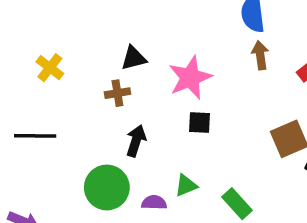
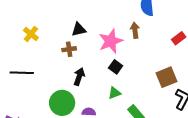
brown arrow: (260, 55) -> (135, 30), moved
black square: (199, 122) -> (116, 67), turned 32
green triangle: (186, 185) -> (114, 93), moved

